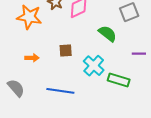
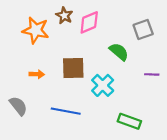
brown square: (66, 50) -> (73, 68), size x1.6
green rectangle: (119, 80) -> (129, 121), moved

